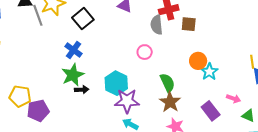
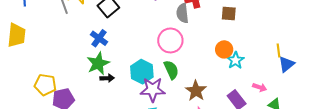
brown square: (189, 24) -> (229, 14), moved
pink circle: (145, 52) -> (170, 40), size x1.6
green semicircle: (167, 83) -> (171, 70), moved

